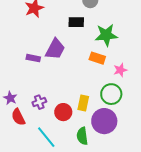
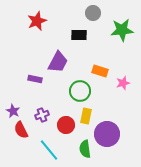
green star: (106, 35) -> (122, 30), moved
purple rectangle: (33, 58) -> (35, 79), moved
green circle: (111, 94) -> (80, 91), moved

